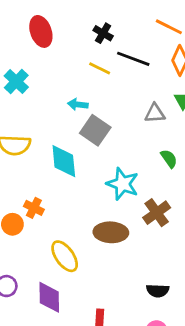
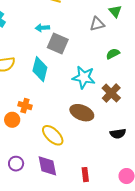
green semicircle: (169, 159) -> (113, 54), turned -72
cyan diamond: (64, 161) -> (40, 69), turned 30
brown ellipse: (111, 232) -> (82, 113), turned 30
black semicircle: (158, 291) -> (118, 134), moved

